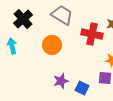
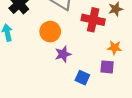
purple star: (61, 81) -> (63, 54), moved

